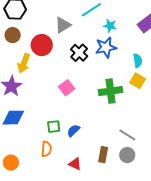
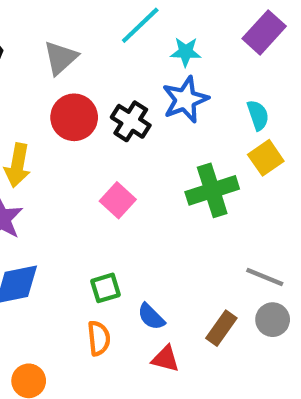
gray triangle: (63, 25) -> (61, 58), moved
red circle: (42, 45) -> (74, 117), moved
yellow square: (138, 81) -> (266, 158), turned 35
blue semicircle: (73, 131) -> (151, 317), moved, turned -80
brown rectangle: (103, 155) -> (221, 328), turned 35

